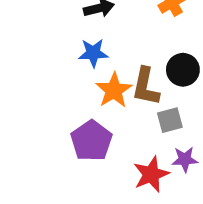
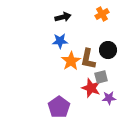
purple pentagon: (91, 141) -> (59, 107), moved
red star: (151, 174) -> (91, 88), moved, turned -30

